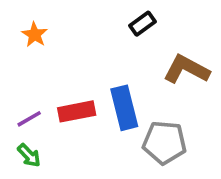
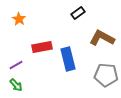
red rectangle: (77, 111) -> (42, 47), moved
gray pentagon: (164, 143) -> (106, 75), moved

